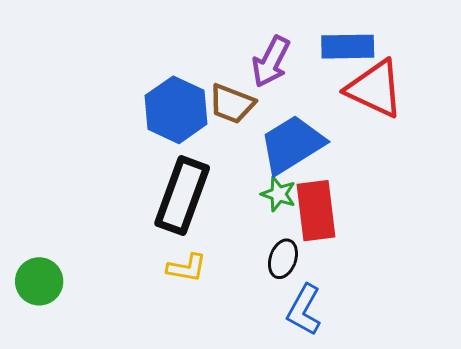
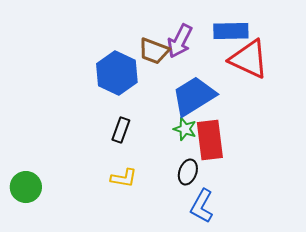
brown trapezoid: (232, 104) -> (154, 51), moved
black rectangle: (182, 196) -> (121, 130), size x0.5

